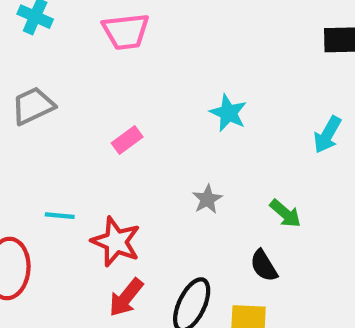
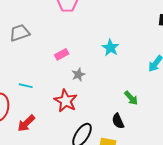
gray star: (207, 199) -> (78, 75), moved
red star: (116, 242) -> (66, 101), moved
red arrow: (126, 297) -> (26, 123), moved

